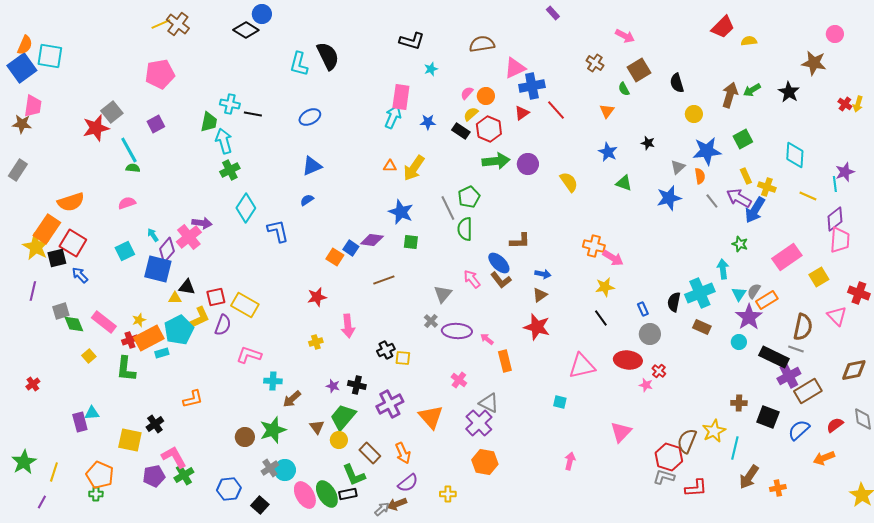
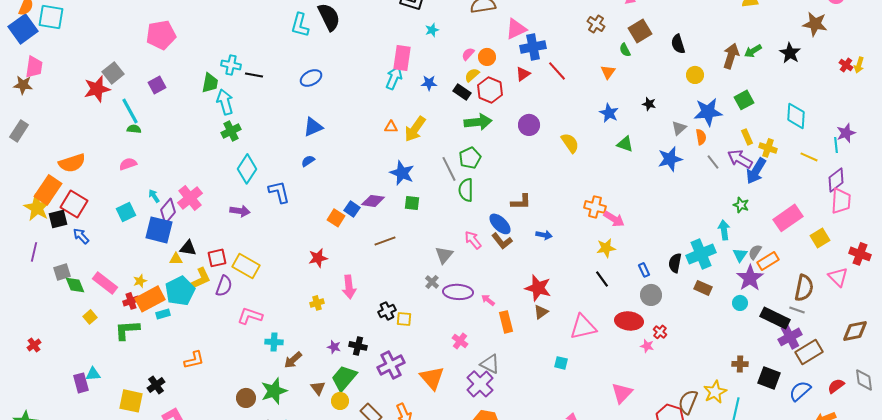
green arrow: (496, 161) -> (478, 122), moved
purple arrow: (202, 223) -> (240, 211), moved
brown triangle: (540, 295) -> (541, 312), moved
green L-shape: (126, 369) -> (127, 330), turned 80

